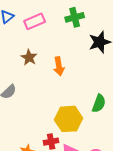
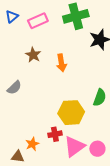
green cross: (75, 17) -> (76, 16), size x1.4

